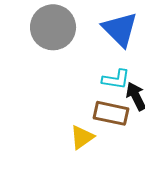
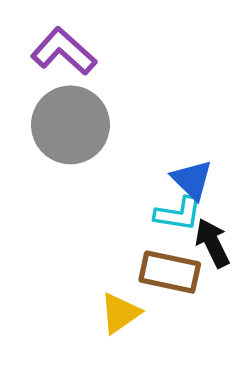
blue triangle: (120, 29) -> (192, 180), moved, size x0.7

